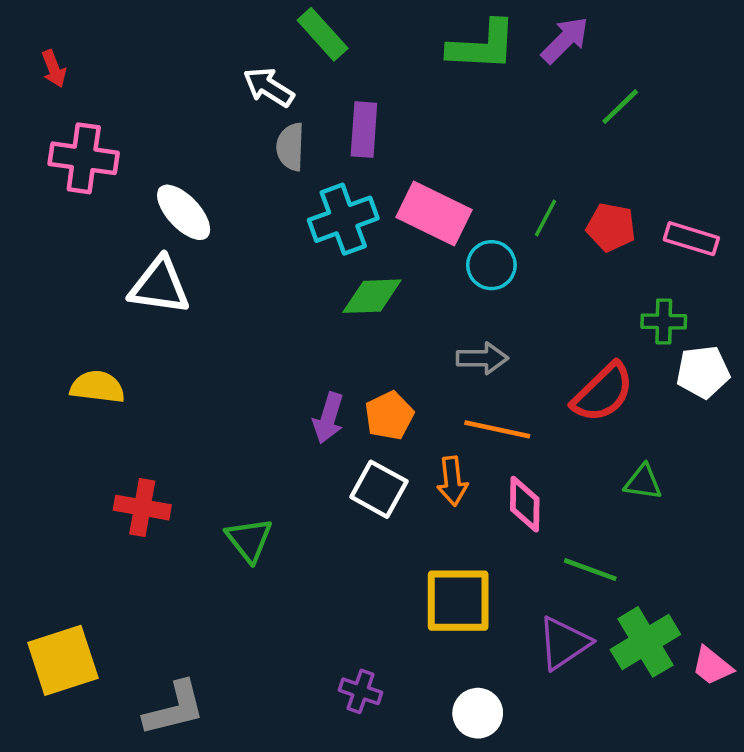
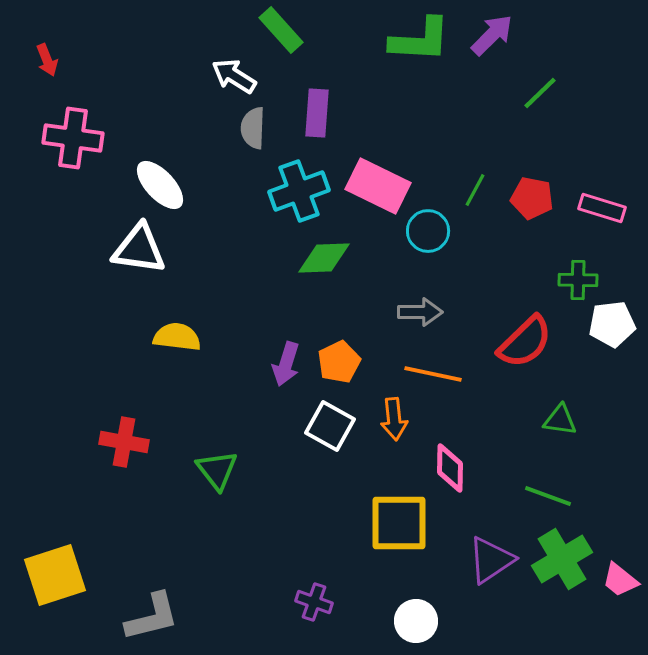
yellow semicircle: (97, 387) -> (177, 337), moved
pink diamond: (525, 504) -> (450, 468), moved
green line: (590, 570) -> (548, 496), moved

